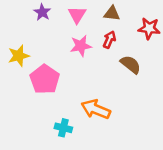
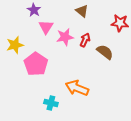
brown triangle: (112, 13) -> (82, 11), moved, turned 32
pink triangle: (77, 15) -> (46, 27), moved
red arrow: (109, 40) -> (85, 40), moved

